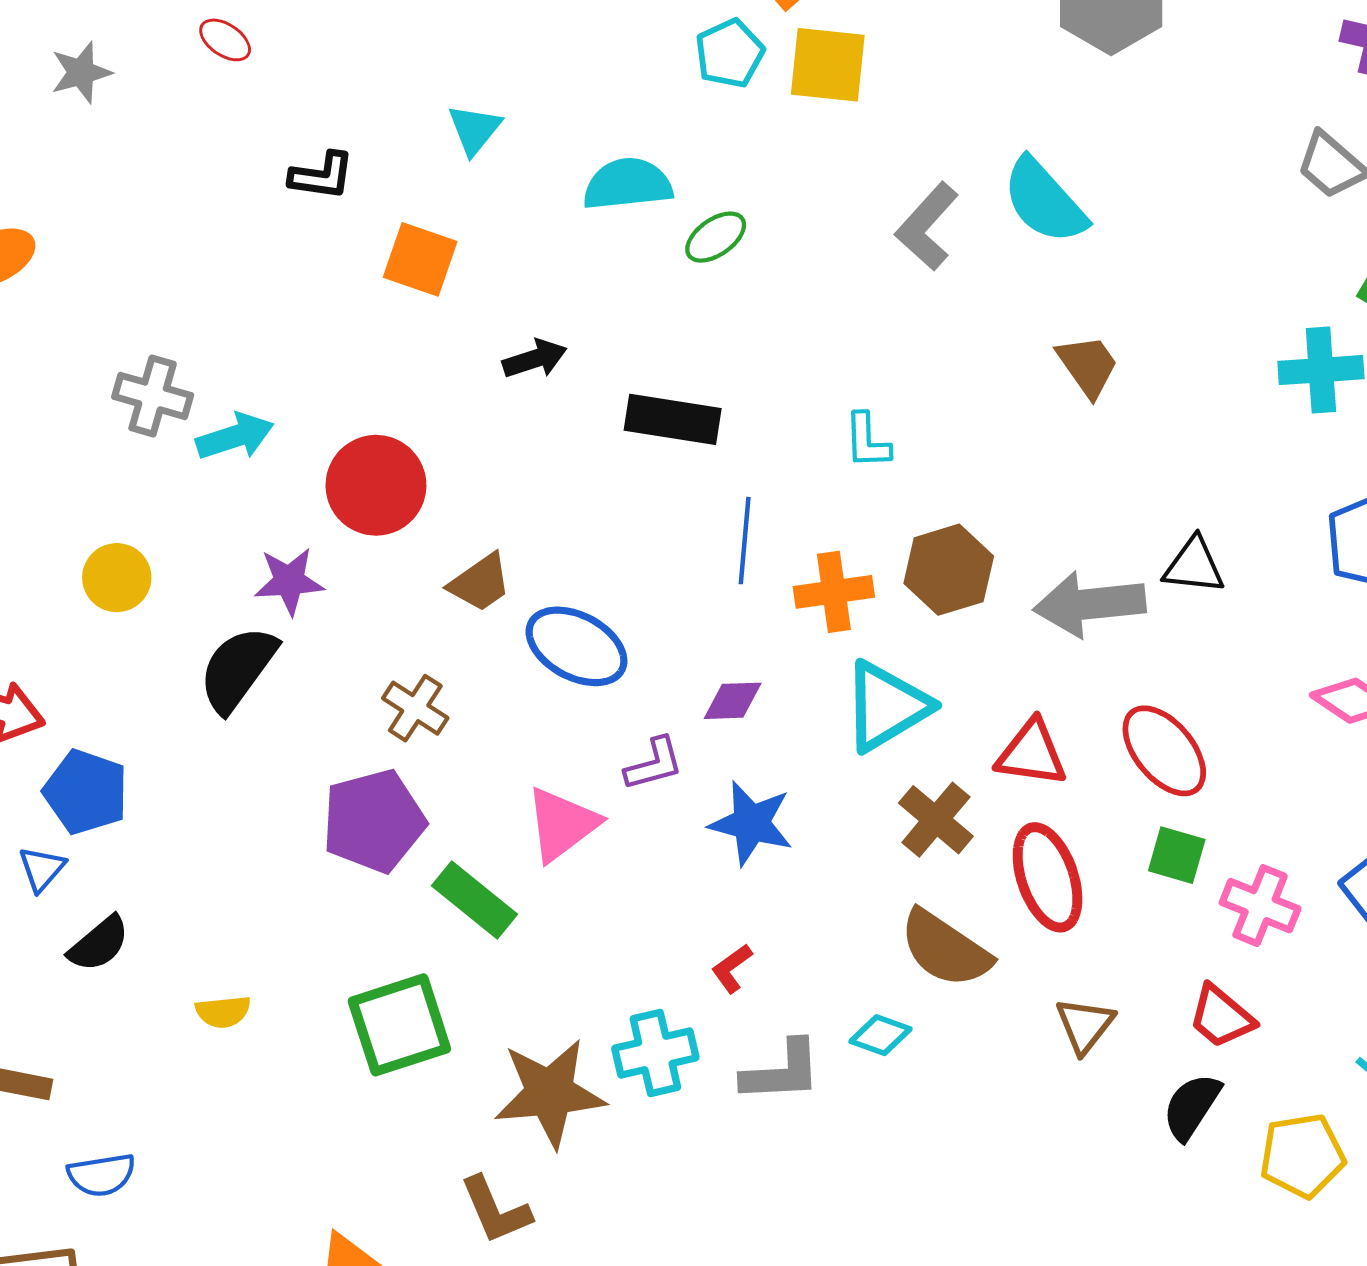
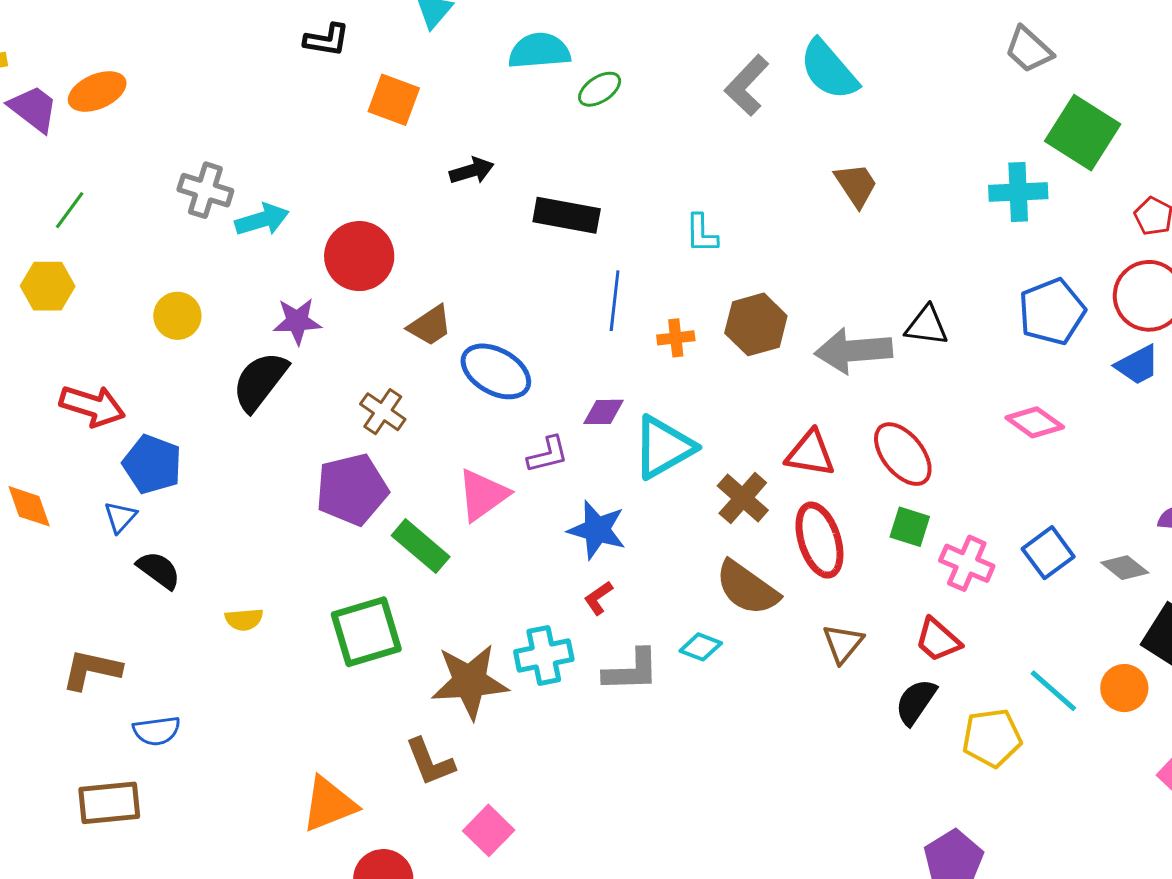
orange cross: (834, 592) -> (676, 338), size x0.7
cyan triangle: (886, 706) -> (664, 447), moved
blue star: (751, 823) -> (597, 530), moved
black semicircle: (99, 944) -> (159, 570), turned -105

